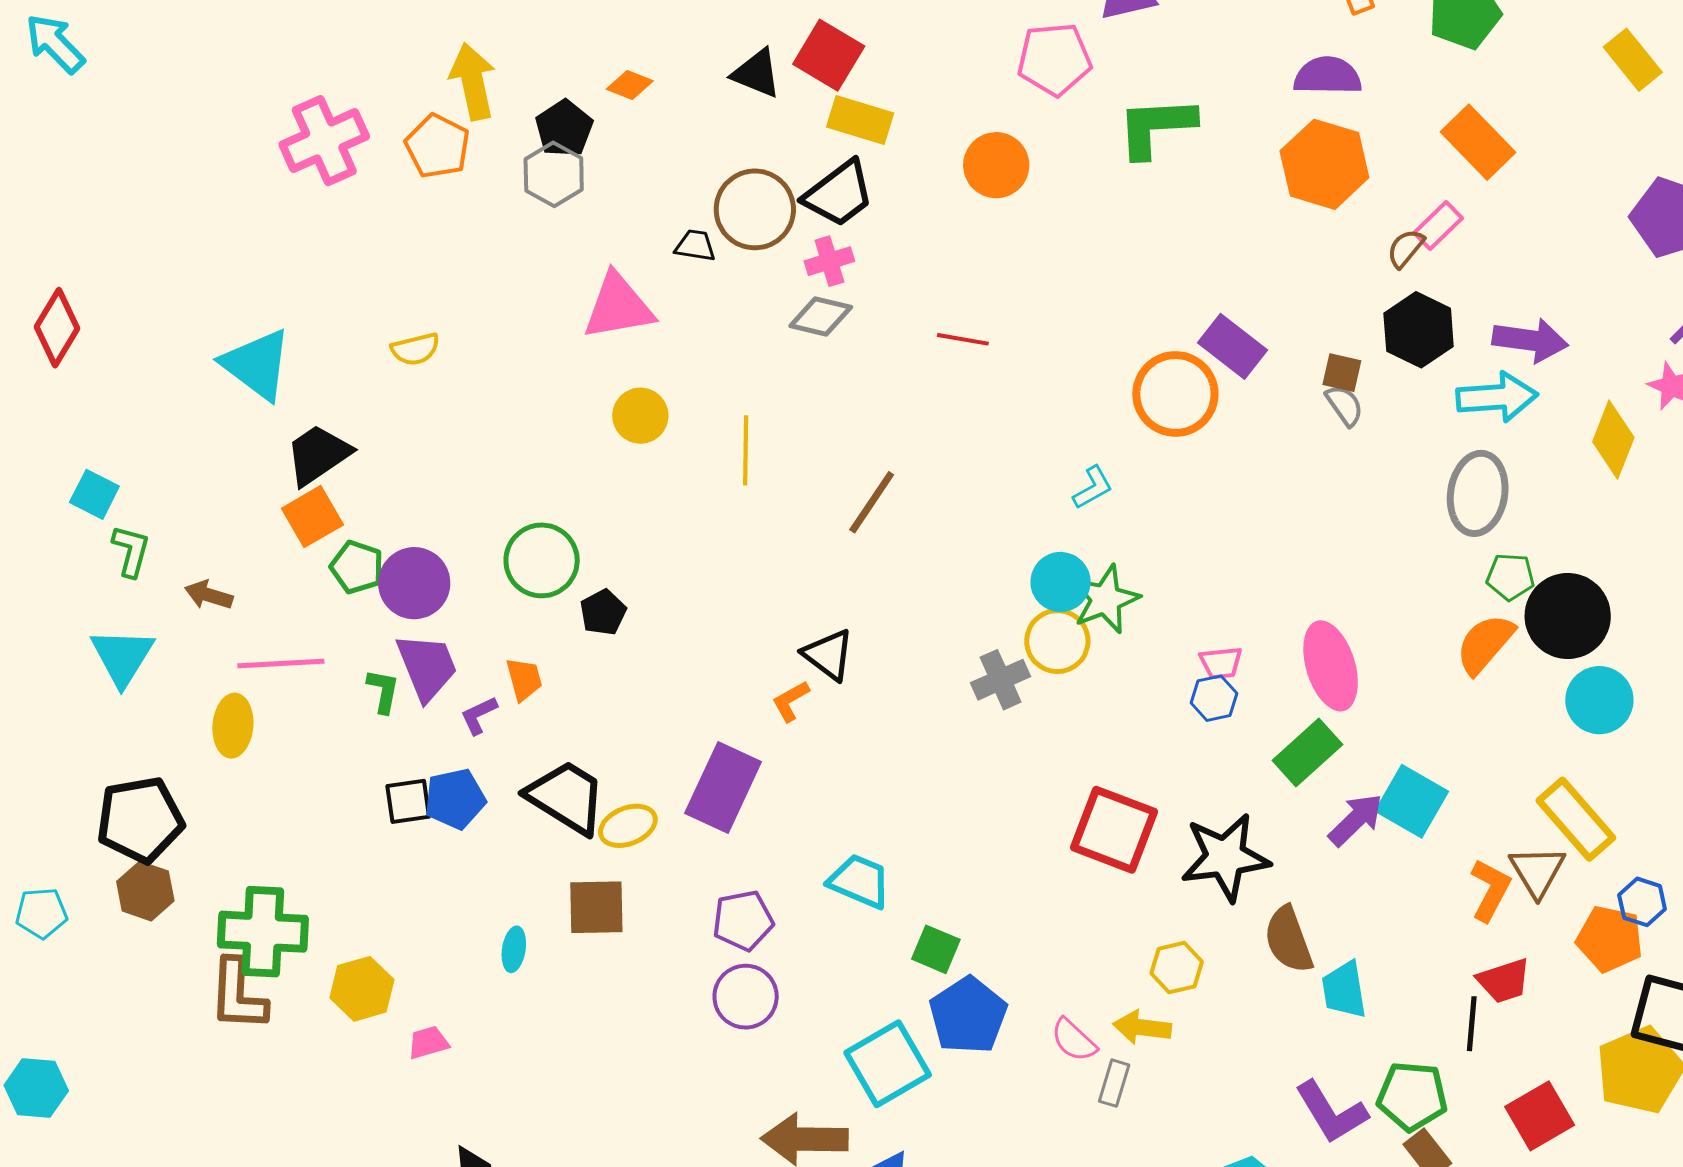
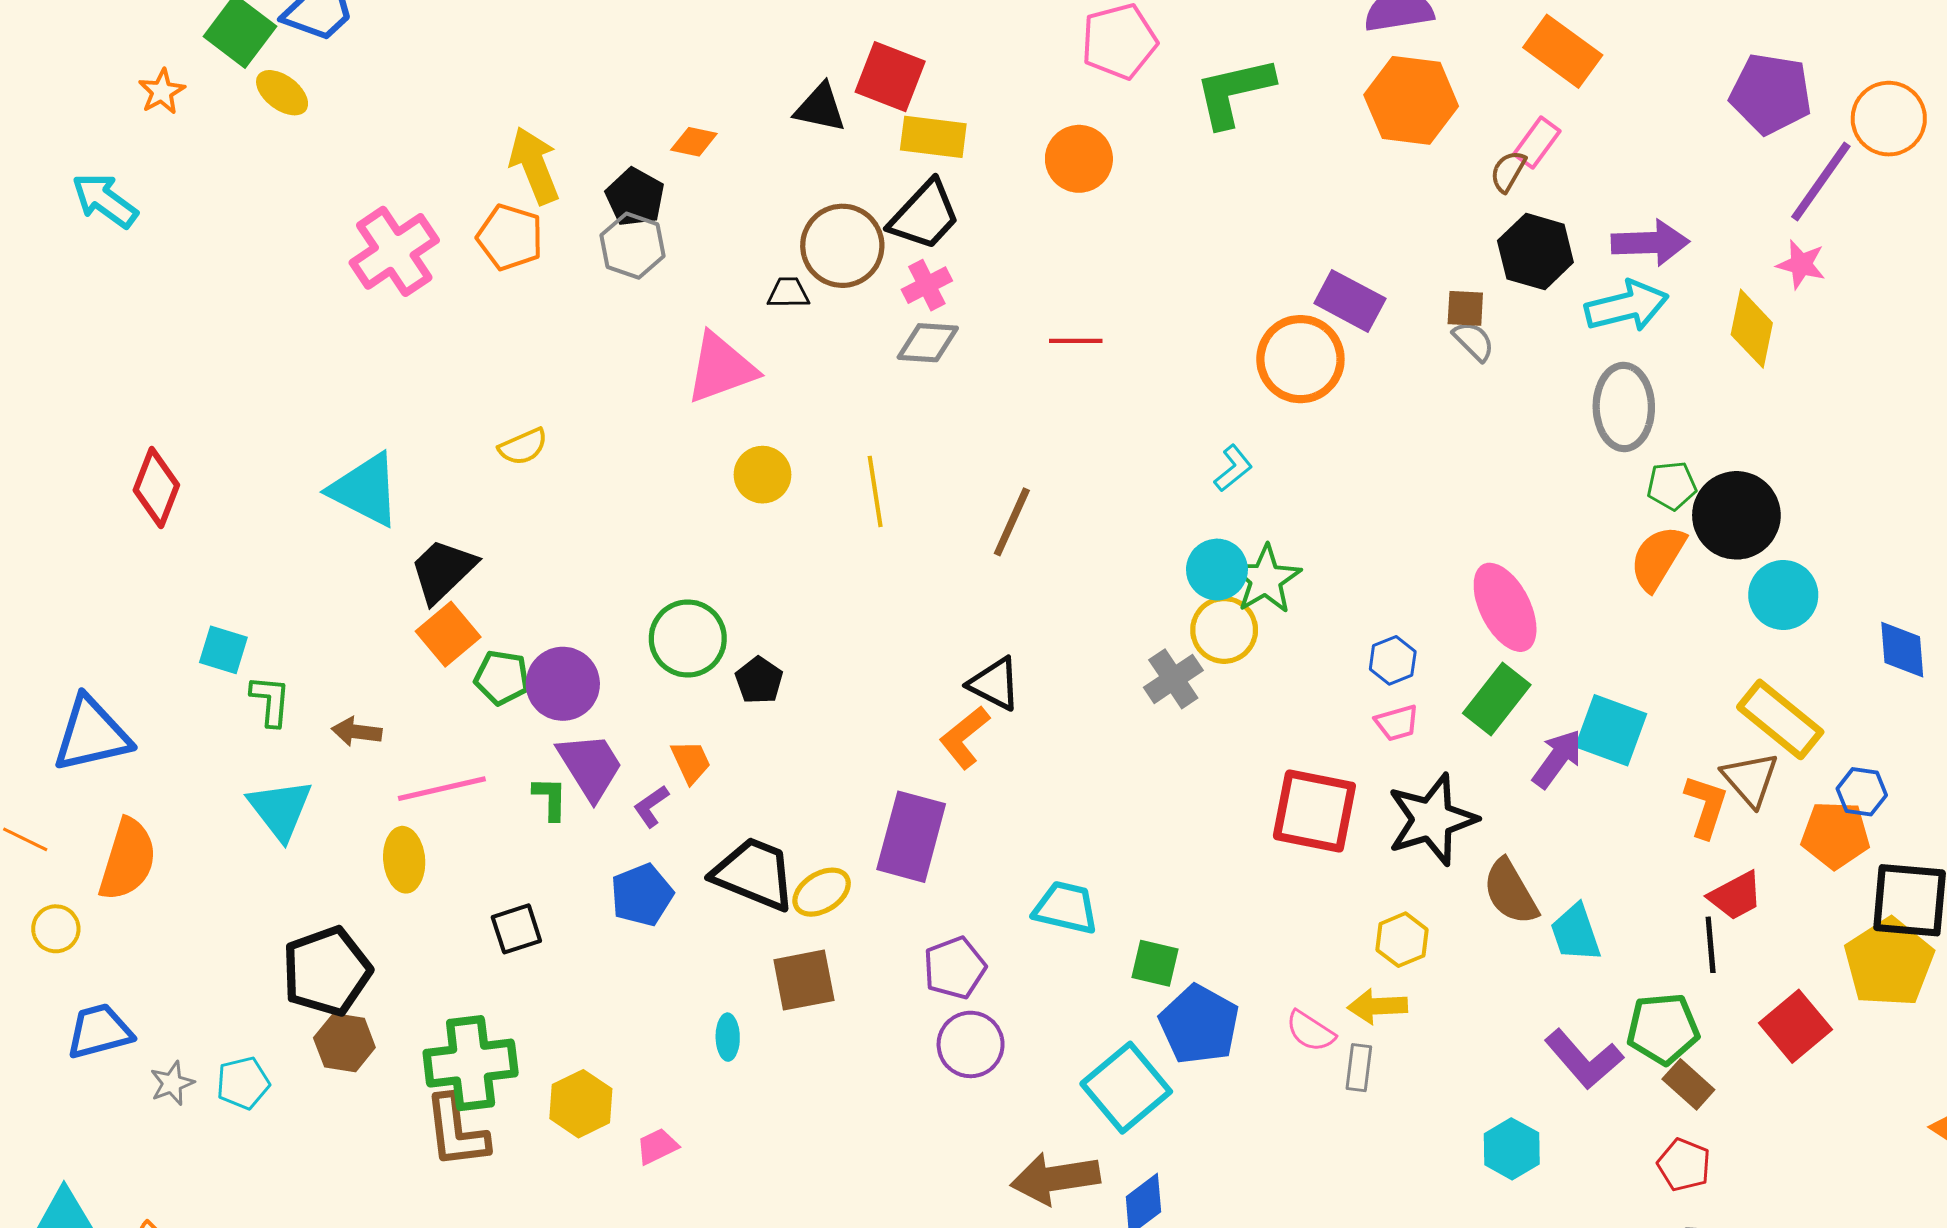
pink trapezoid: (1221, 663) -> (1397, 723), moved
orange L-shape: (791, 701) -> (964, 737), size x1.4
black square: (408, 801) -> (516, 929), moved

